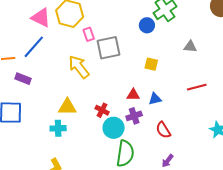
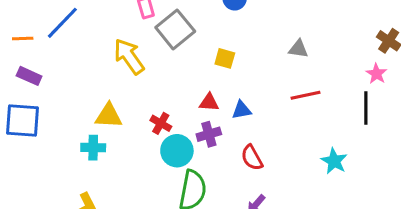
gray triangle: (190, 47) -> (298, 49), moved
gray square: (109, 48) -> (175, 29), turned -30
yellow square: (151, 64) -> (225, 58), moved
purple rectangle: (23, 79) -> (29, 76), moved

